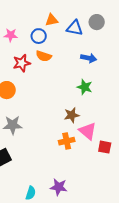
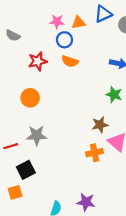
blue triangle: (75, 28) -> (103, 14), moved, turned -36
pink star: (11, 35) -> (57, 22), moved
red star: (22, 63) -> (38, 61), moved

